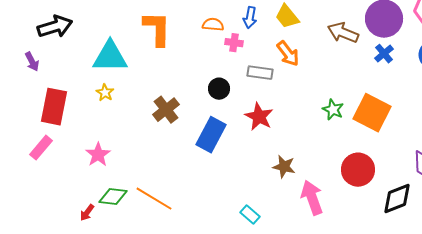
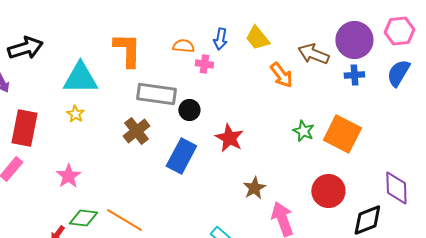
orange arrow: (288, 54) -> (281, 75), moved
blue cross: (384, 54) -> (354, 75), turned 36
gray rectangle: (260, 73) -> (156, 94), moved, size x1.5
brown star: (284, 167) -> (254, 188), turned 30

